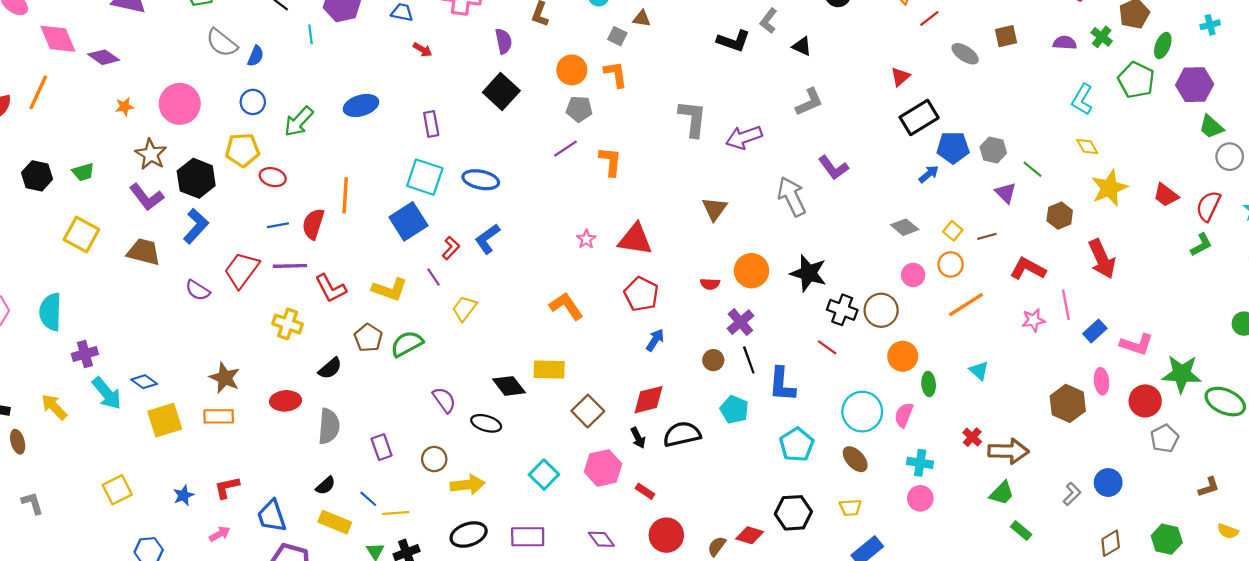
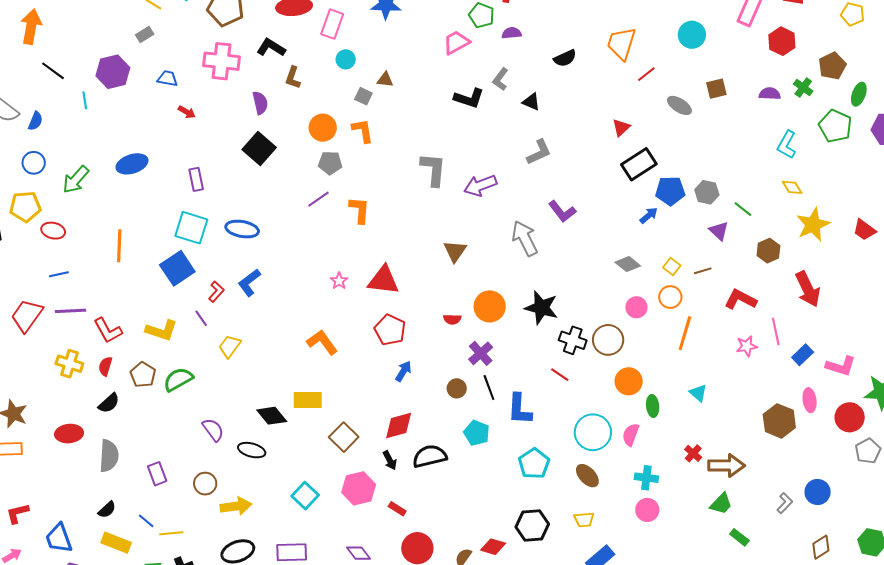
red semicircle: (313, 224) -> (105, 366), moved, size x0.7
orange line: (966, 305) -> (685, 333), turned -40

